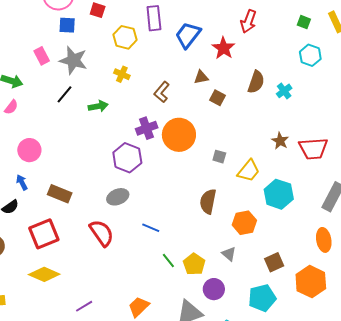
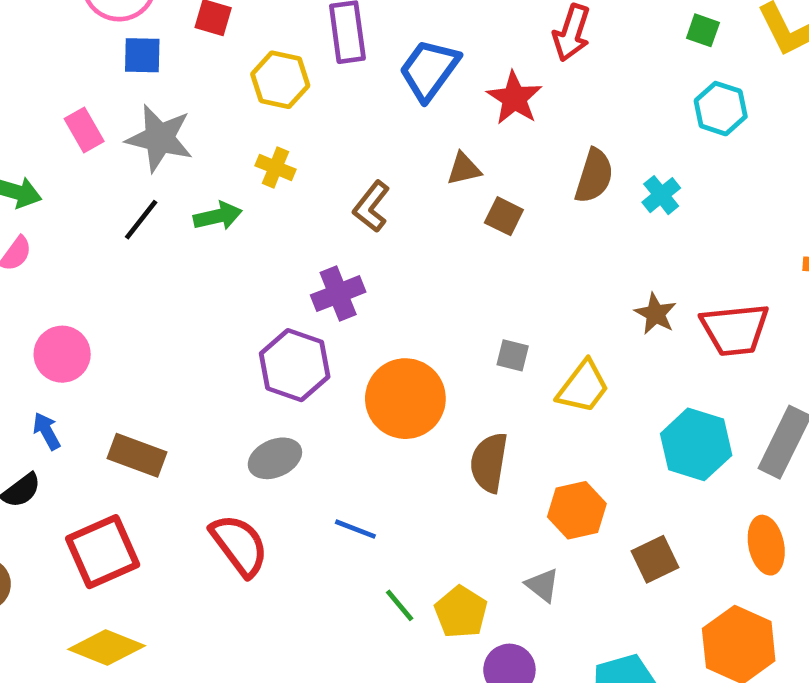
green arrow: (98, 106) -> (218, 216), moved
orange circle: (179, 135) -> (405, 399), moved
cyan hexagon: (279, 194) -> (696, 444), moved
brown square: (274, 262) -> (655, 559), moved

